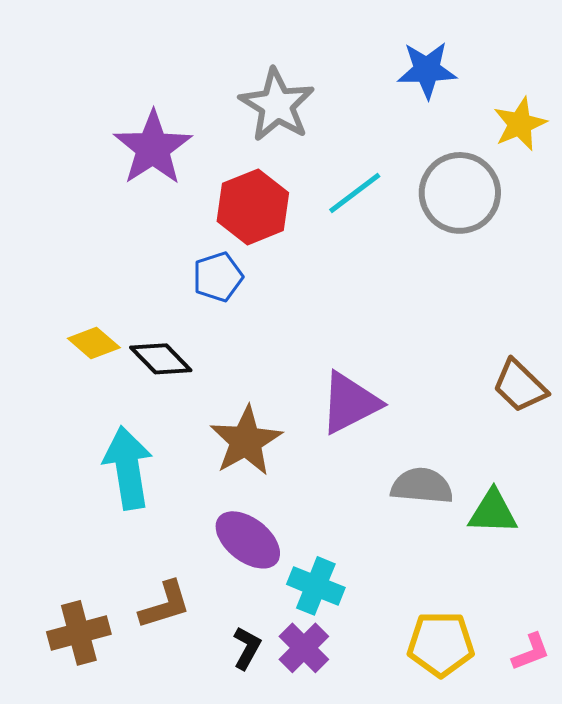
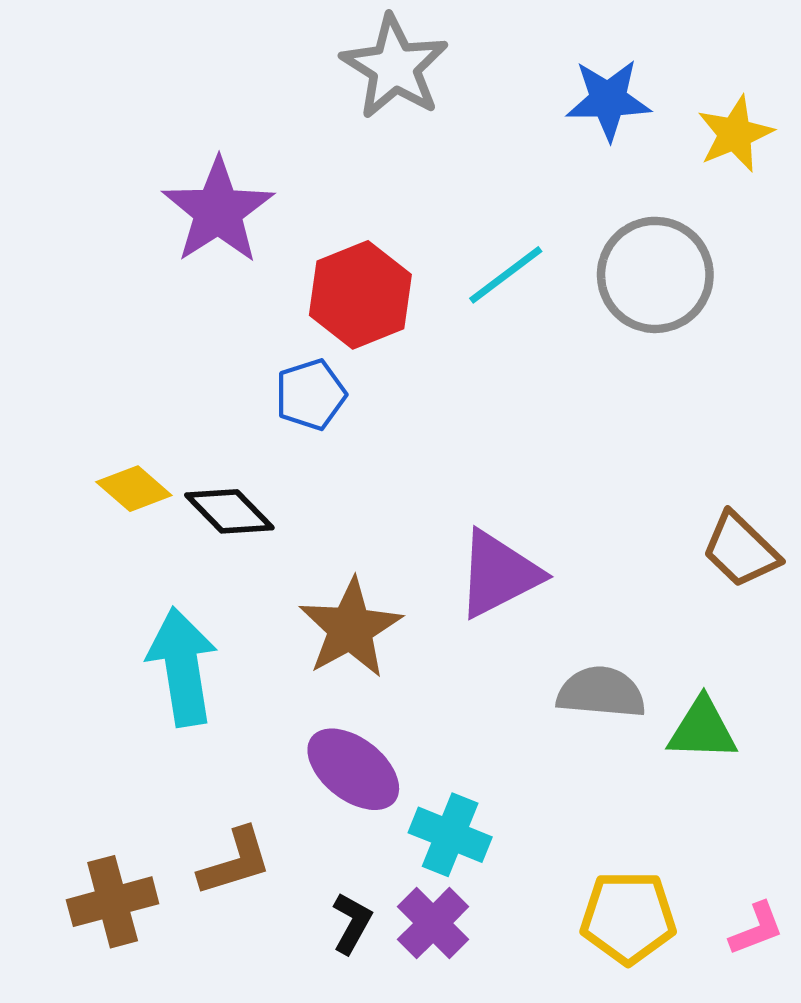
gray star: (277, 105) -> (395, 67), moved
yellow star: (520, 124) -> (735, 134), moved

